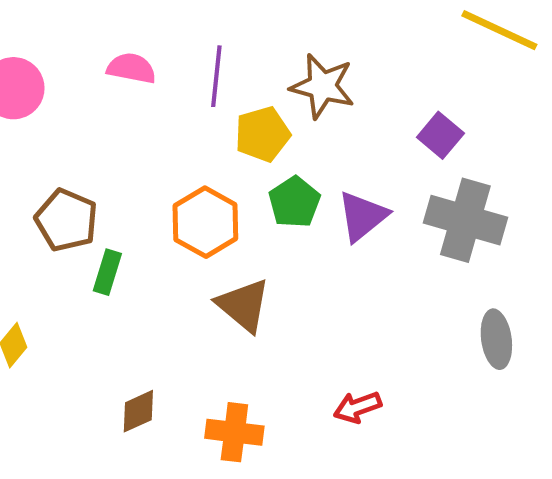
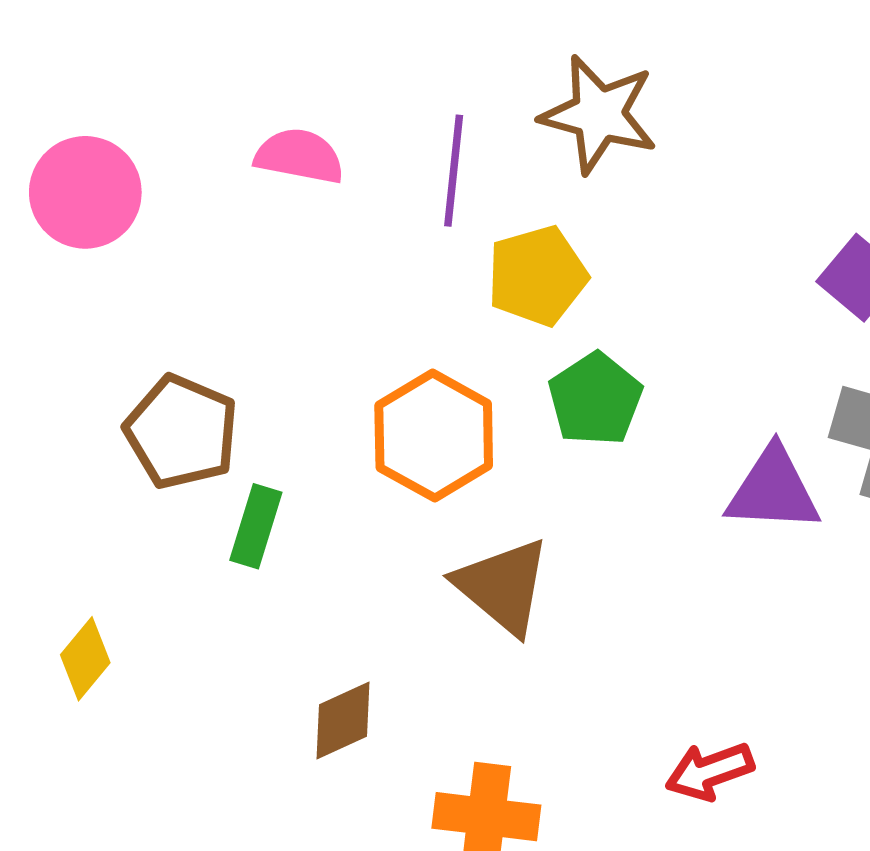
brown star: (322, 86) -> (599, 114), moved
purple triangle: (362, 216) -> (773, 490), moved, turned 42
brown diamond: (138, 411) -> (343, 720), moved

